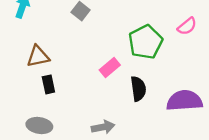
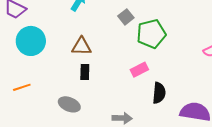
green pentagon: (145, 42) -> (151, 34), moved

